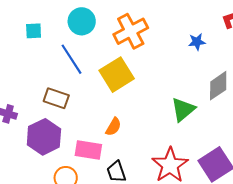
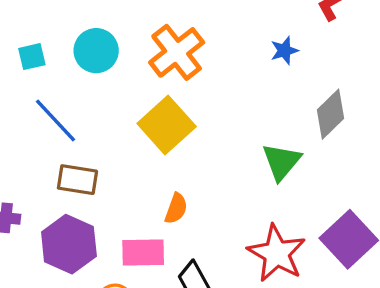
cyan square: (34, 31) -> (32, 57), moved
blue line: (72, 59) -> (56, 120), moved

